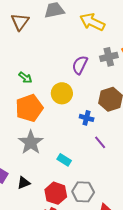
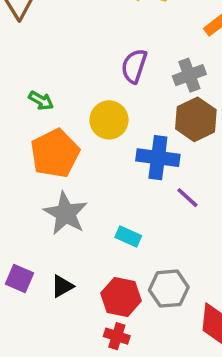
gray cross: (109, 57) -> (189, 75), moved
blue cross: (87, 118) -> (158, 158), size x1.6

